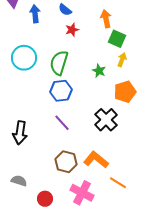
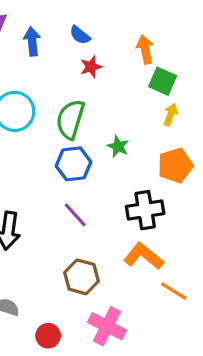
green star: (99, 71) -> (118, 146), moved
black cross: (106, 120) -> (145, 210), turned 35
orange L-shape: (96, 160) -> (144, 256), moved
orange line: (118, 183) -> (174, 291), moved

